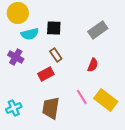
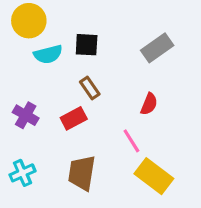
purple cross: (16, 57) -> (26, 115), moved
pink line: (82, 97) -> (131, 141), moved
yellow rectangle: (106, 100) -> (154, 176), moved

